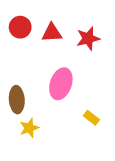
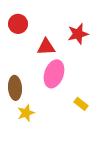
red triangle: (52, 33) -> (46, 47), moved

